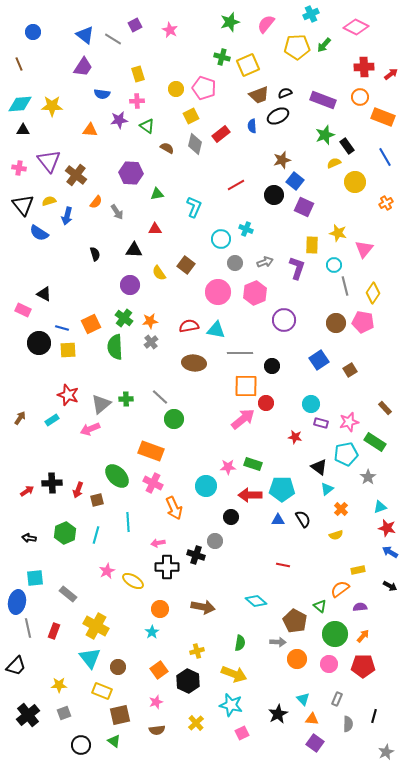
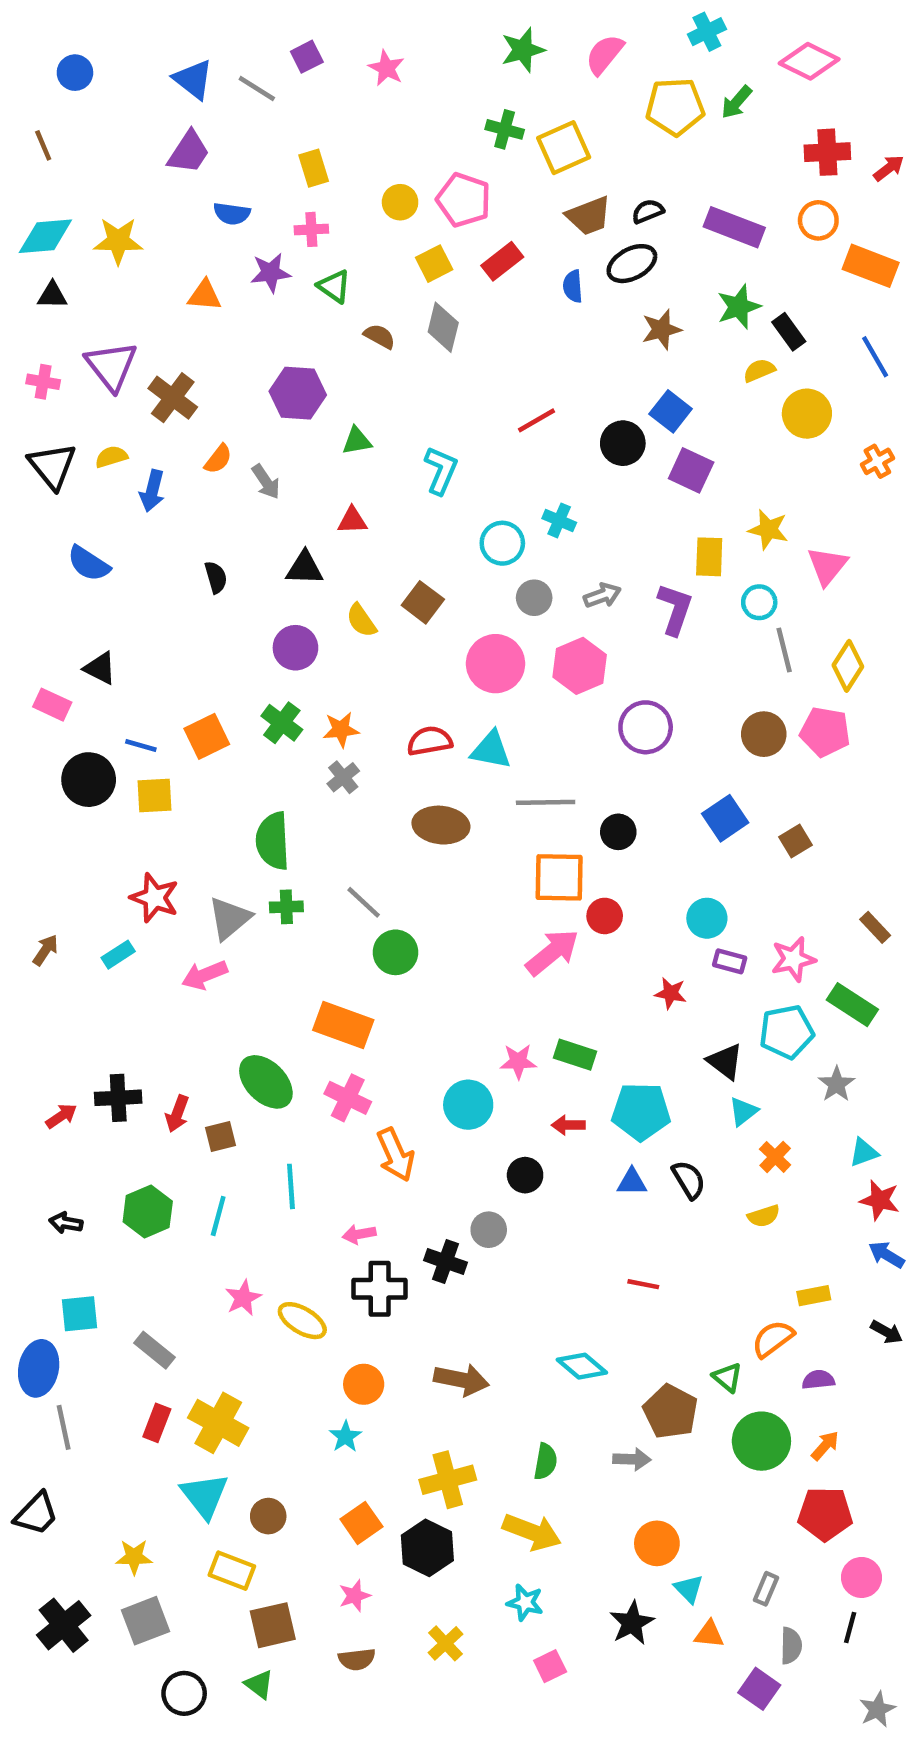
red rectangle: (221, 134) -> (502, 261), moved
brown star: (282, 160) -> (661, 329), moved
blue semicircle: (39, 233) -> (89, 564), moved
green semicircle: (115, 347) -> (273, 841), moved
red arrow: (250, 495) -> (568, 1125), size x0.6
red rectangle: (54, 631) -> (157, 1423), moved
yellow cross: (197, 651) -> (448, 1480), size x1.6
orange circle: (297, 659) -> (657, 1543), moved
pink circle: (329, 664) -> (861, 1577), moved
cyan star: (231, 705) -> (525, 1602), size x0.7
gray square: (64, 713) -> (145, 1621), size x1.5
purple square: (315, 743) -> (759, 1689), moved

